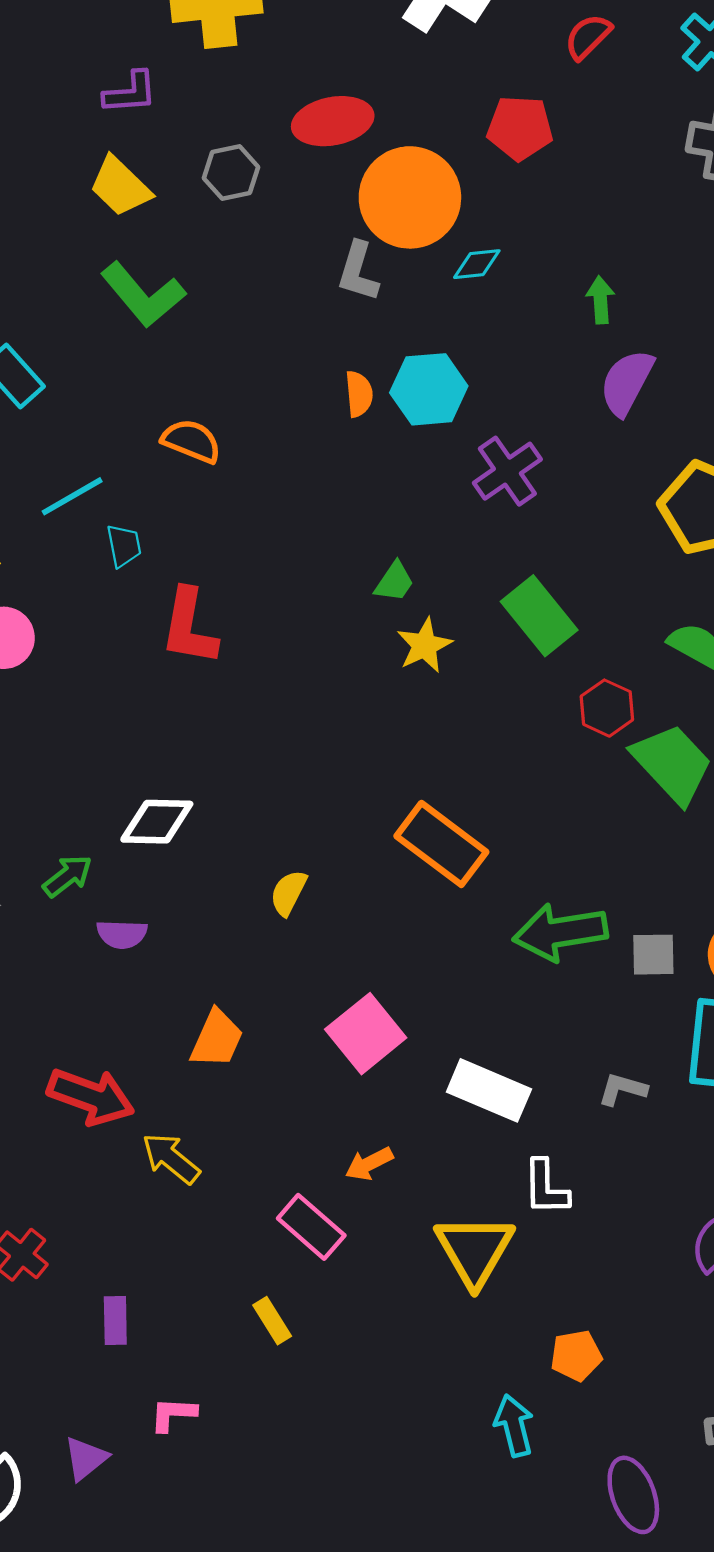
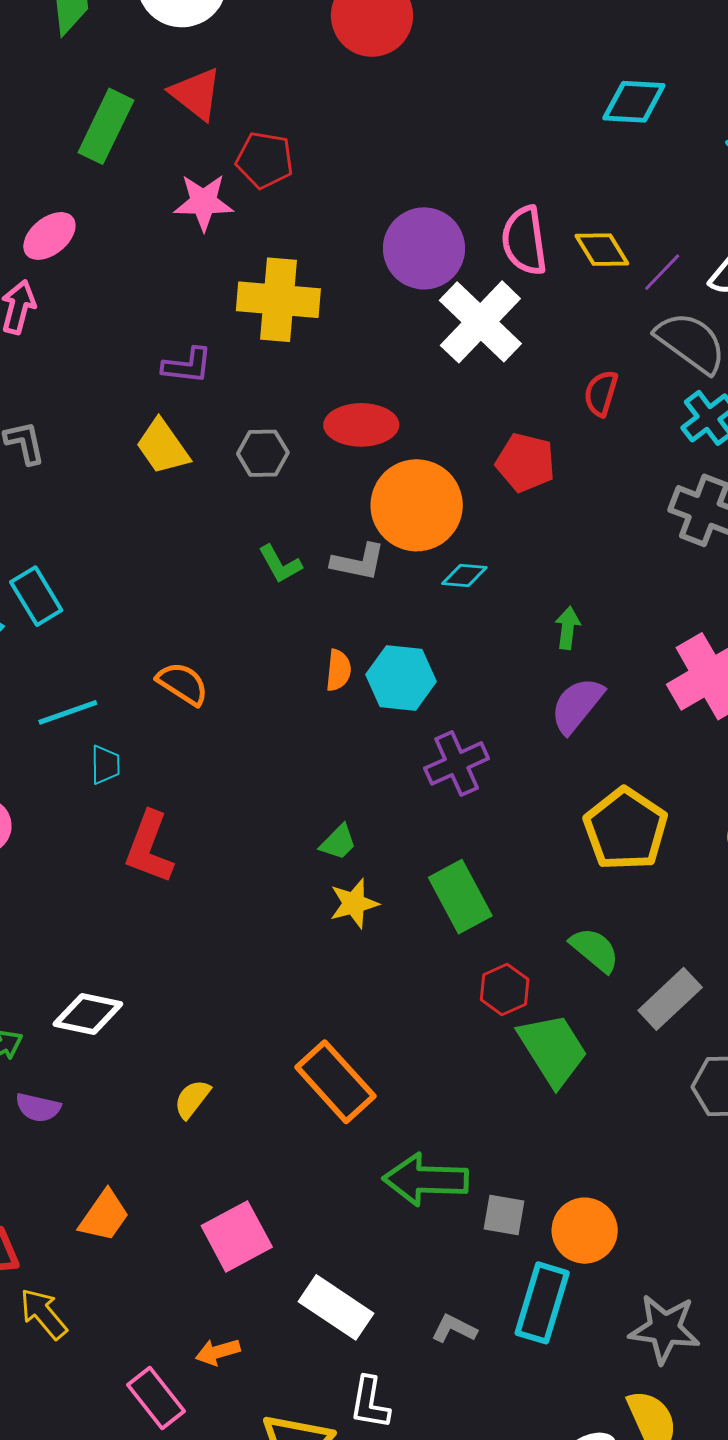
red semicircle: (588, 37) -> (601, 393), turned -39
gray L-shape: (358, 272) -> (358, 562), turned -106
green L-shape: (143, 295) -> (280, 564), moved, size x0.6

